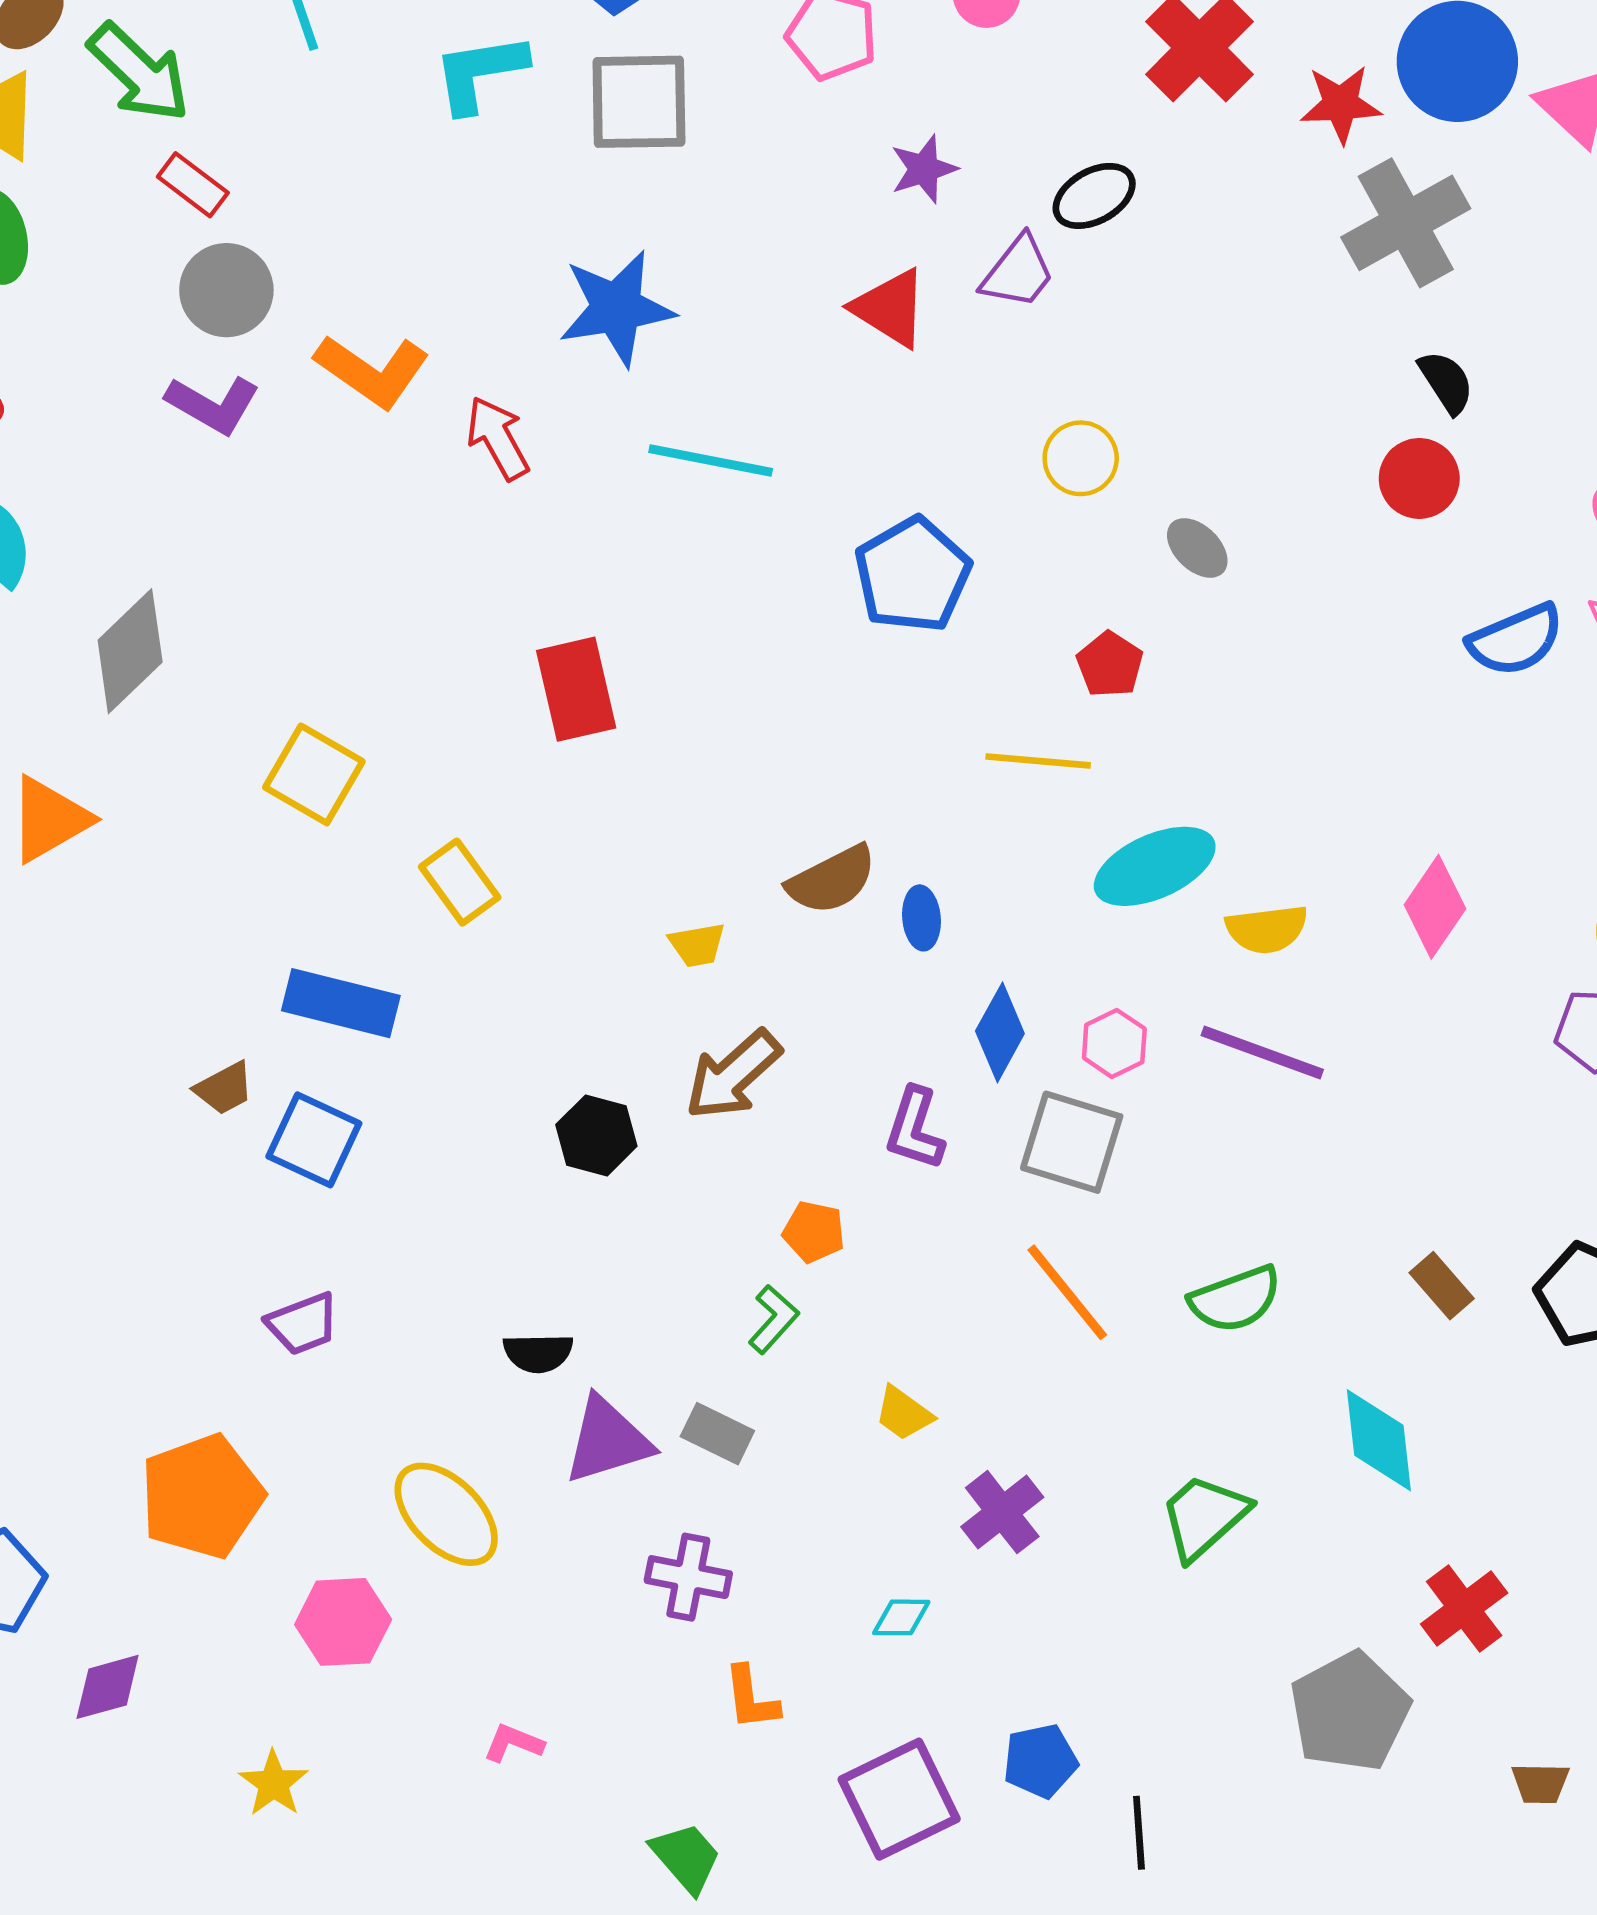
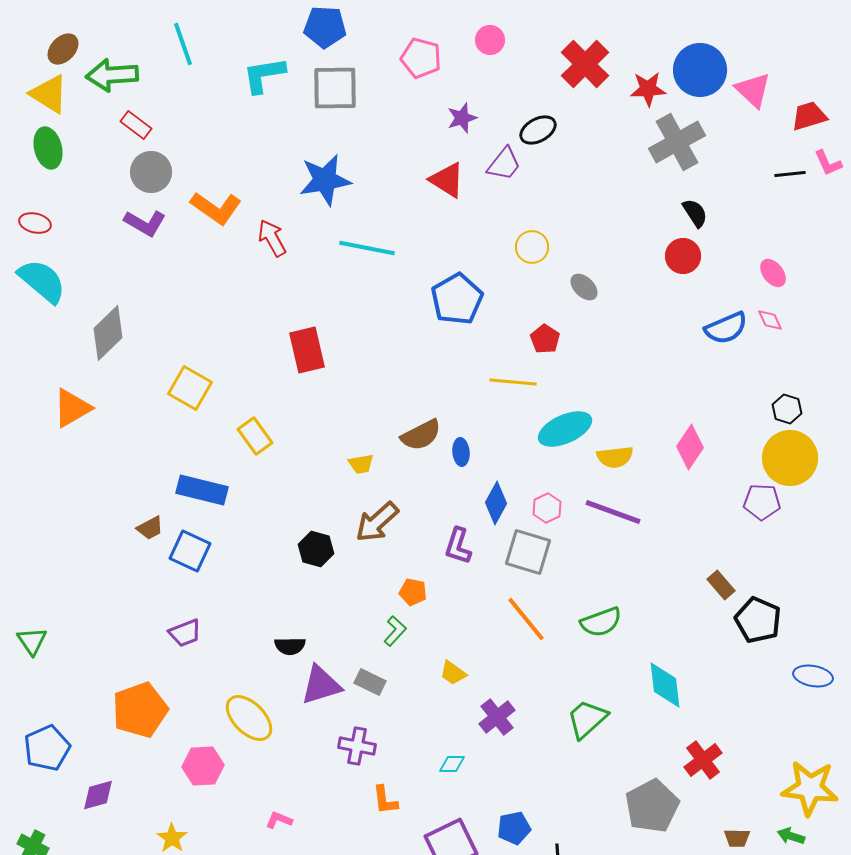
green arrow: (139, 73) -> (112, 75), turned 132
brown rectangle: (1442, 1286) -> (721, 585), moved

